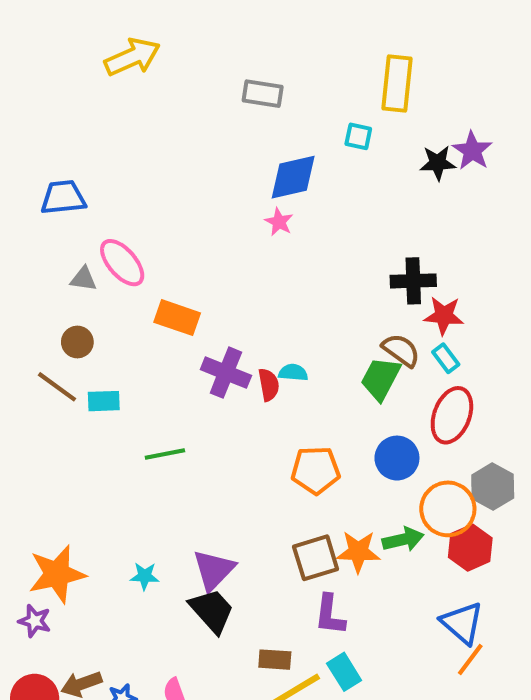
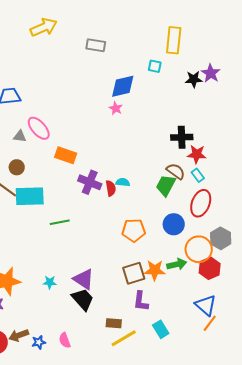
gray rectangle: (263, 94) -> (96, 45), moved
cyan rectangle: (104, 401) -> (30, 196), size x1.8
purple triangle: (214, 570) -> (84, 279), turned -40
cyan rectangle: (344, 672) -> (161, 329), moved

